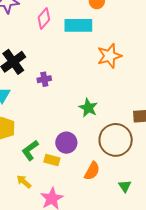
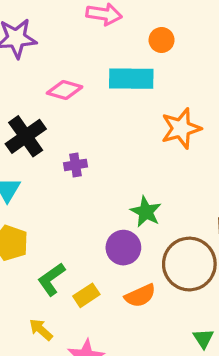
pink diamond: (44, 19) -> (65, 90), moved, turned 65
purple circle: (66, 143) -> (123, 248), moved
yellow rectangle: (52, 160) -> (86, 295), turned -49
orange semicircle: (92, 171) -> (140, 296), moved, turned 36

